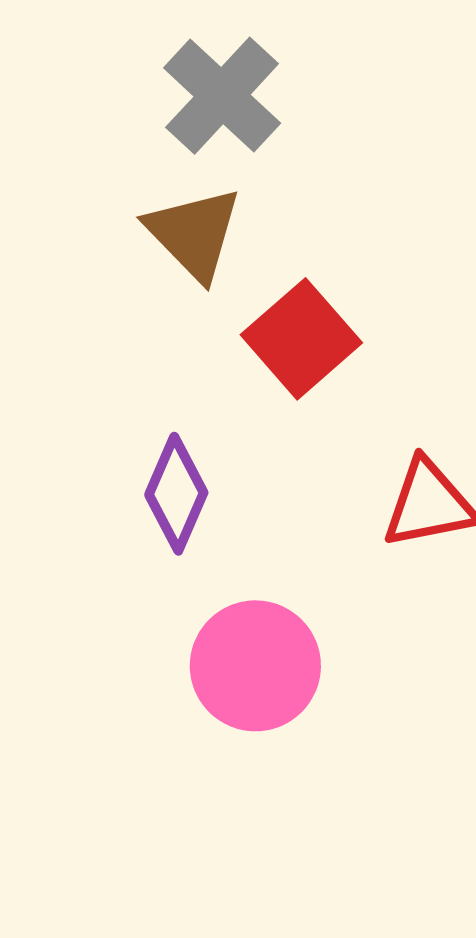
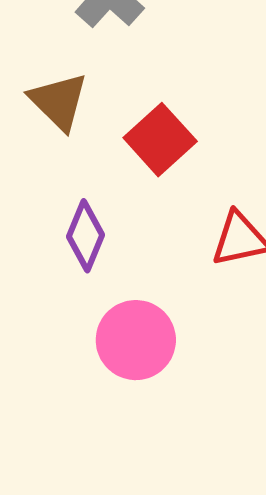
brown triangle: (194, 233) -> (59, 101), moved

